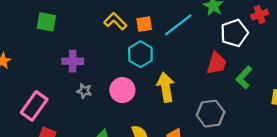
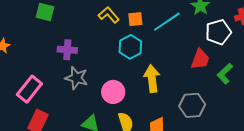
pink circle: (122, 90) -> (113, 92), moved
gray star: (84, 91) -> (76, 78), size x1.6

